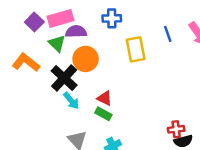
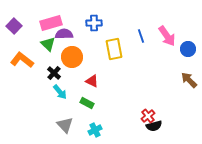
purple square: (34, 22) -> (14, 26), moved
black cross: (64, 78) -> (54, 73), size x0.6
red triangle: (105, 98) -> (92, 81), moved
red cross: (176, 129) -> (148, 116), turned -32

